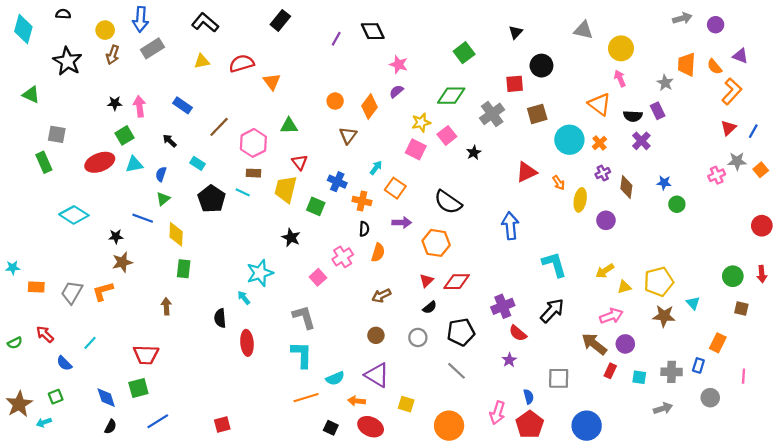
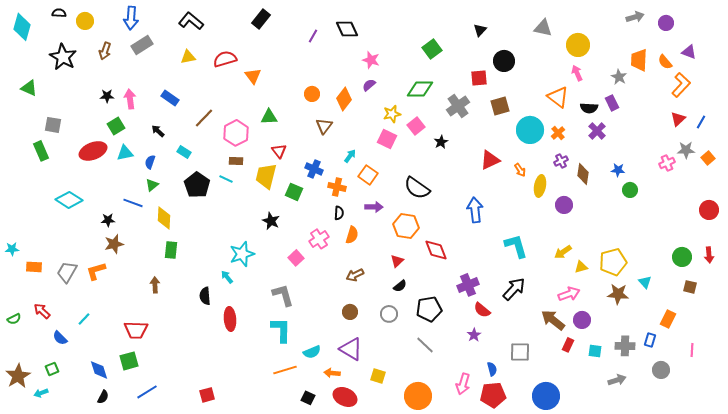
yellow circle: (105, 30) -> (85, 21), moved
red diamond: (457, 282) -> (436, 250), moved, turned 70
red pentagon: (530, 425) -> (493, 395), turned 30

